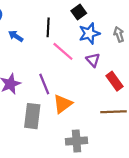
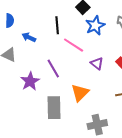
purple triangle: (93, 60) -> (97, 63), moved
purple line: (44, 84) -> (53, 69), moved

